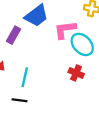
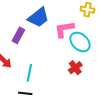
red cross: (76, 73) -> (75, 68), turned 32

